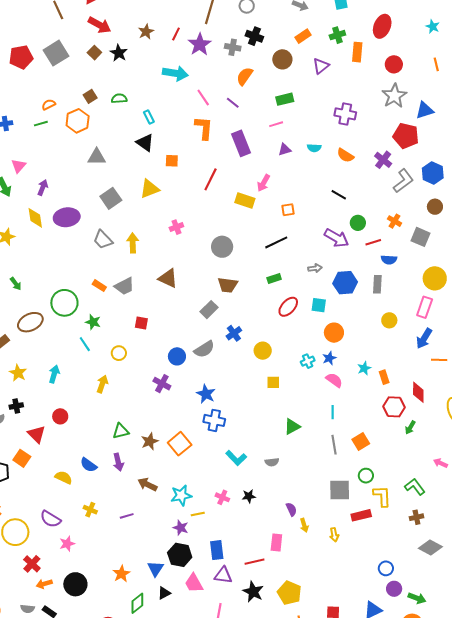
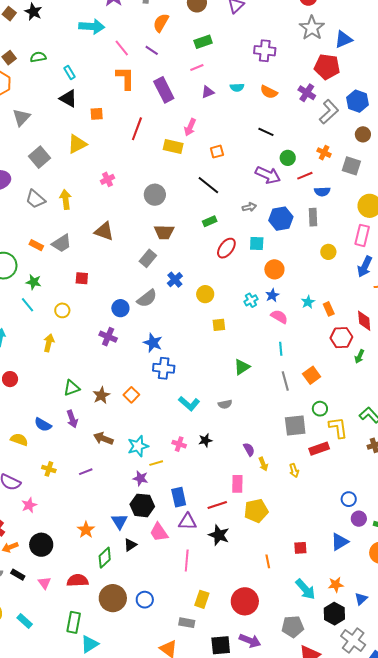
gray triangle: (97, 157) -> (21, 117), turned -42
black line: (276, 242) -> (208, 185), turned 70
orange square: (180, 444) -> (131, 395), size x0.7
yellow pentagon: (289, 593) -> (256, 511), moved, turned -30

